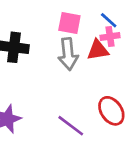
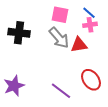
red triangle: (98, 50) -> (79, 45), moved
gray arrow: (68, 54) -> (59, 38), turned -35

